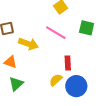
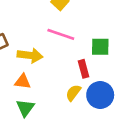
green square: (87, 28) -> (100, 47), moved
orange triangle: (10, 62) -> (23, 82), moved

